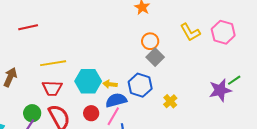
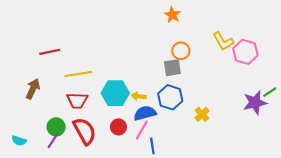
red line: (28, 27) -> (50, 52), moved
pink hexagon: (223, 32) -> (245, 52), moved
gray square: (155, 57) -> (172, 68), moved, turned 36

